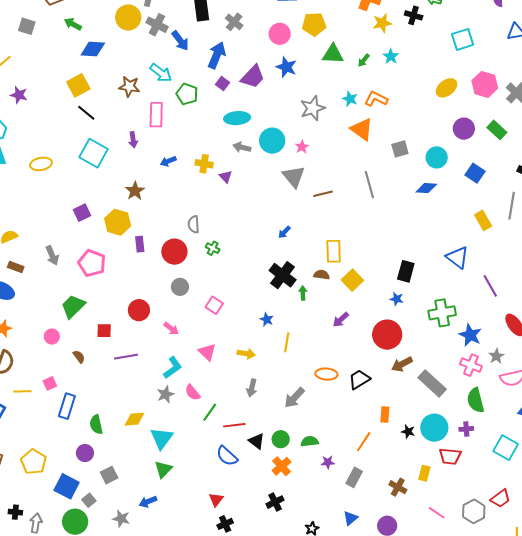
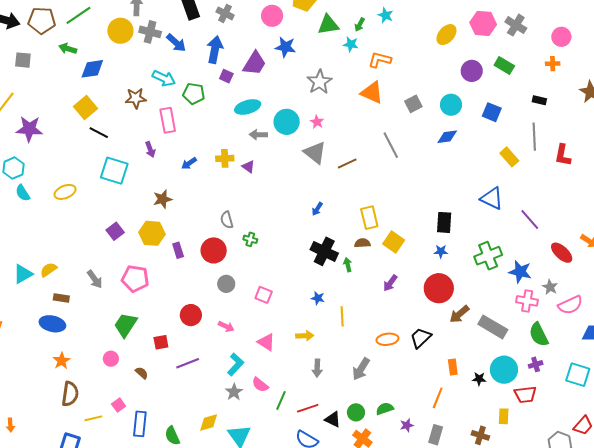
purple star: (19, 95) -> (29, 129), size x1.5
cyan star: (350, 99) -> (351, 44), moved
brown star: (135, 191) -> (163, 199), turned 30

